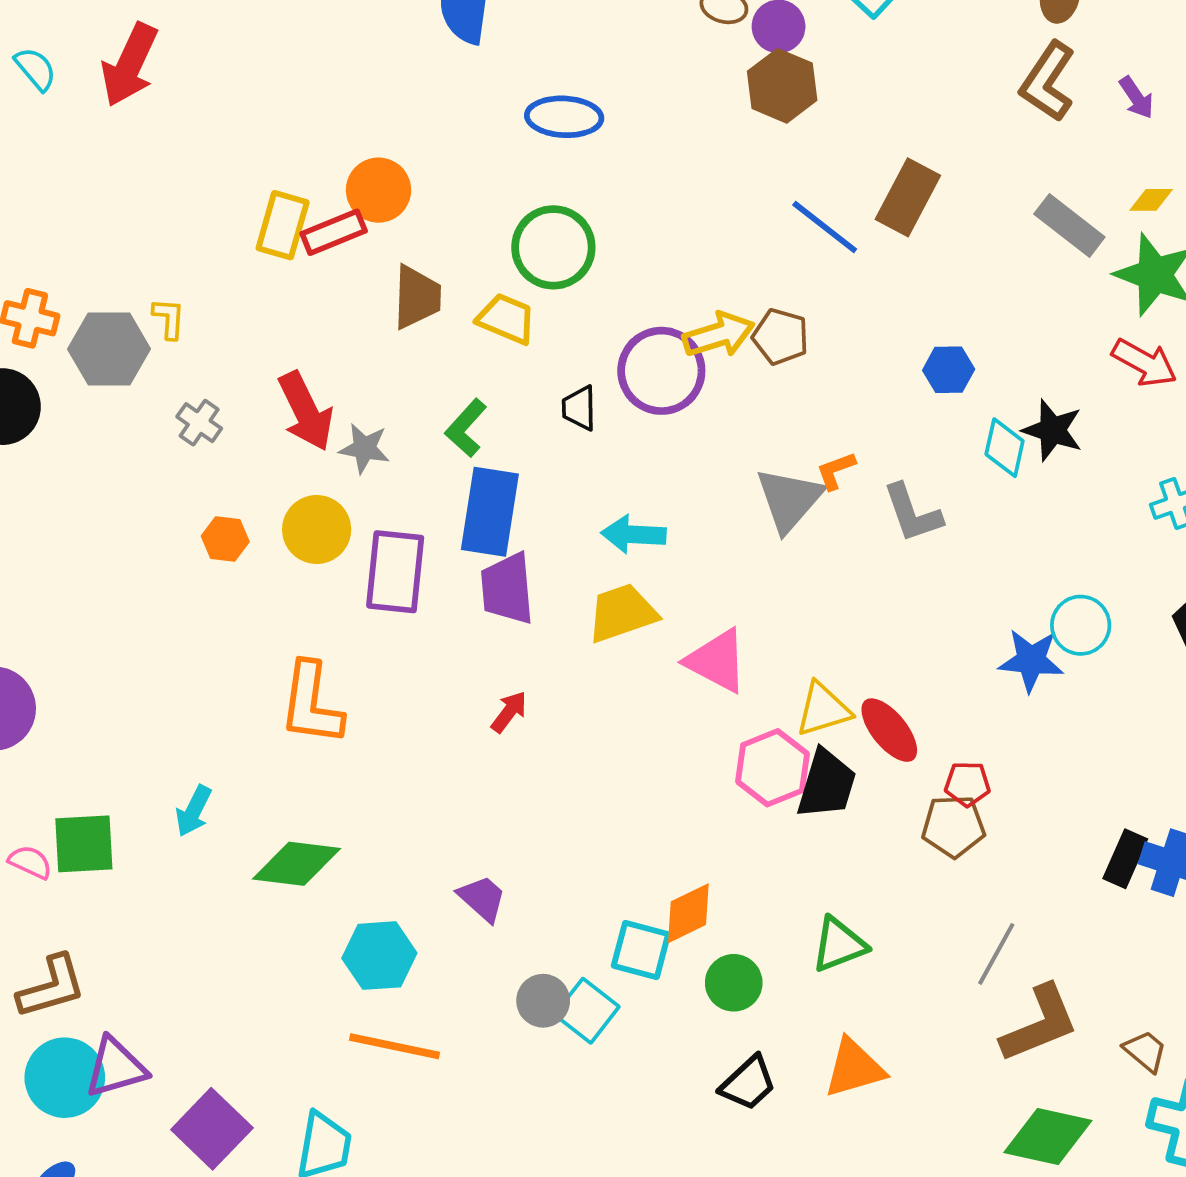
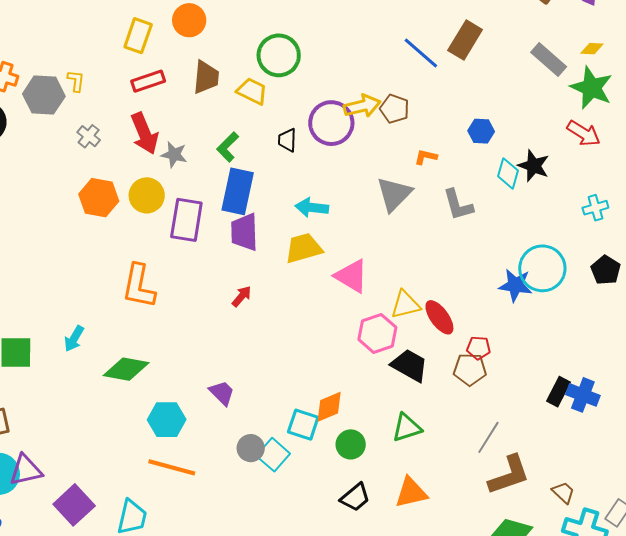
red rectangle: (334, 232) -> (148, 81), moved
orange L-shape: (836, 471) -> (426, 157), moved, turned 30
orange hexagon: (225, 539) -> (99, 198), size x1.6
cyan circle: (1081, 625) -> (542, 268), size x1.5
black trapezoid: (827, 784) -> (410, 365), moved, turned -81

